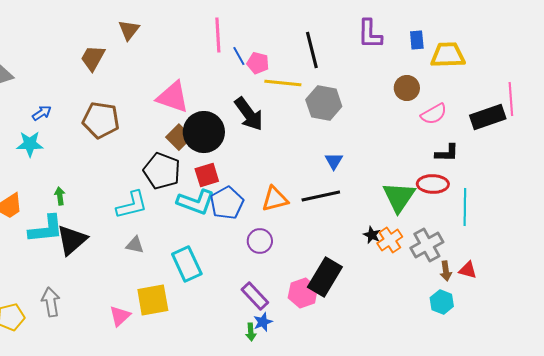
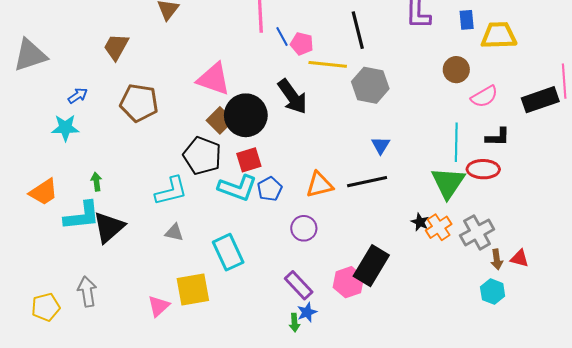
brown trapezoid: (93, 58) -> (116, 47), moved
blue pentagon: (227, 203) -> (270, 189), size x0.7
cyan line: (465, 207) -> (456, 142), moved

